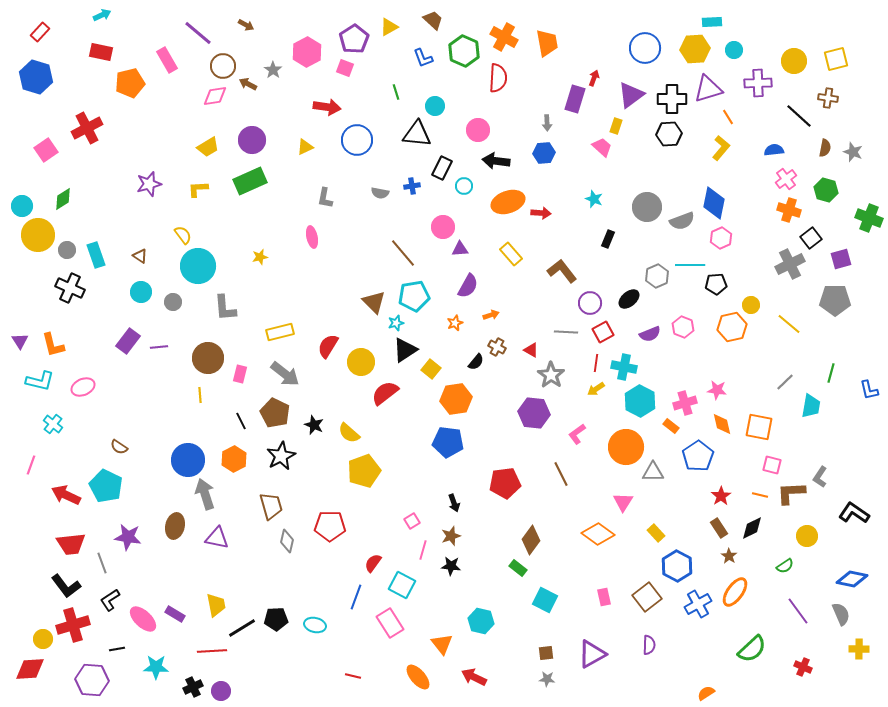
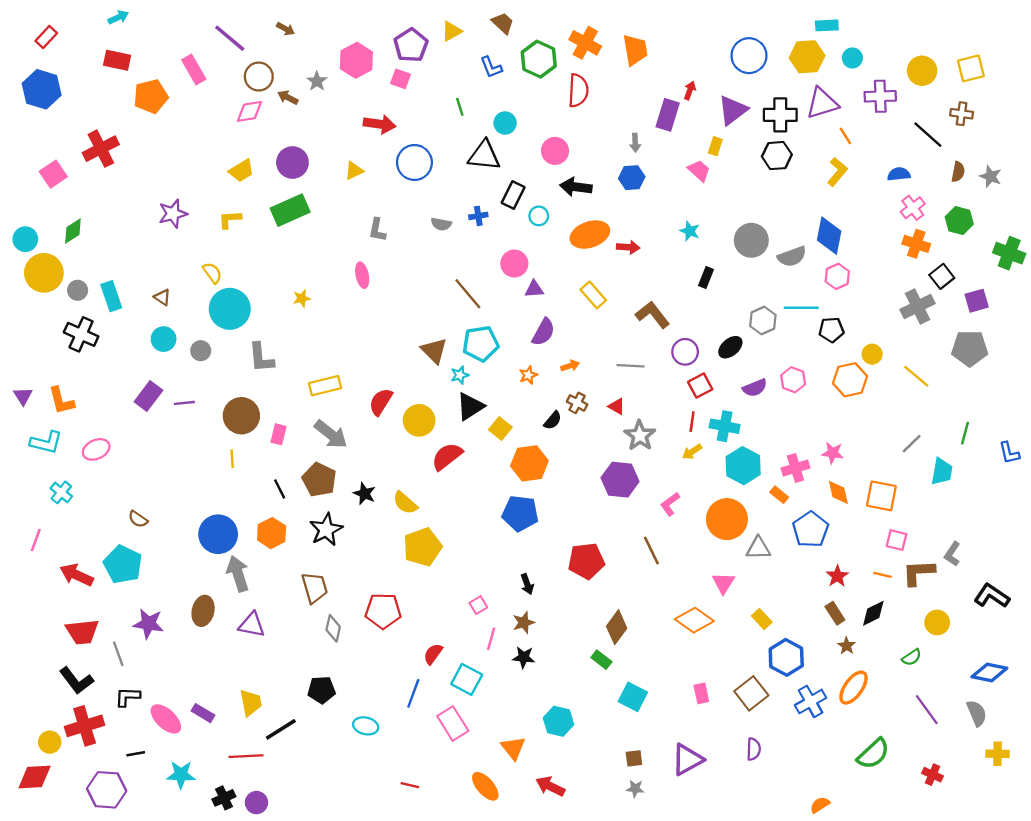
gray line: (566, 332) -> (630, 366), moved
black L-shape: (110, 600) -> (128, 697), turned 35
black pentagon: (276, 619) -> (322, 690), moved

